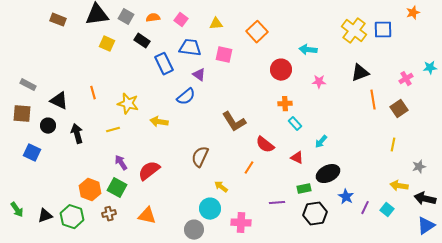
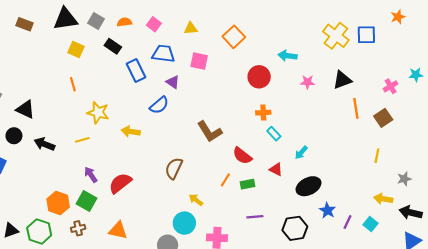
pink star: (319, 82) -> (307, 82), moved
orange line: (93, 93) -> (73, 84), moved
black arrow: (77, 134) -> (44, 144), turned -54
green rectangle: (304, 189) -> (247, 184), moved

